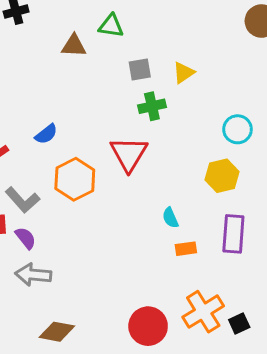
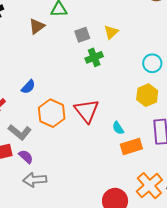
brown triangle: (74, 46) -> (37, 26), turned -30
red triangle: (129, 154) -> (87, 111), moved
orange rectangle: (186, 249) -> (131, 146), size x1.5

